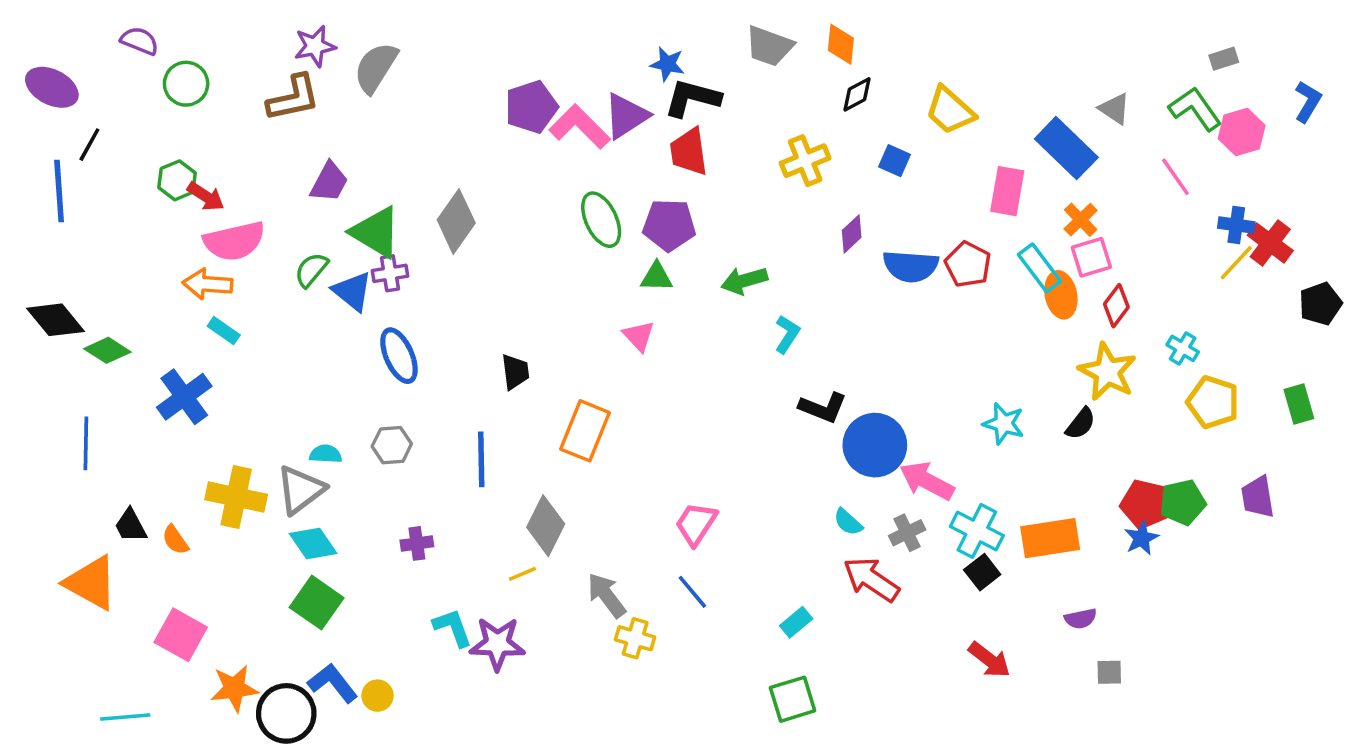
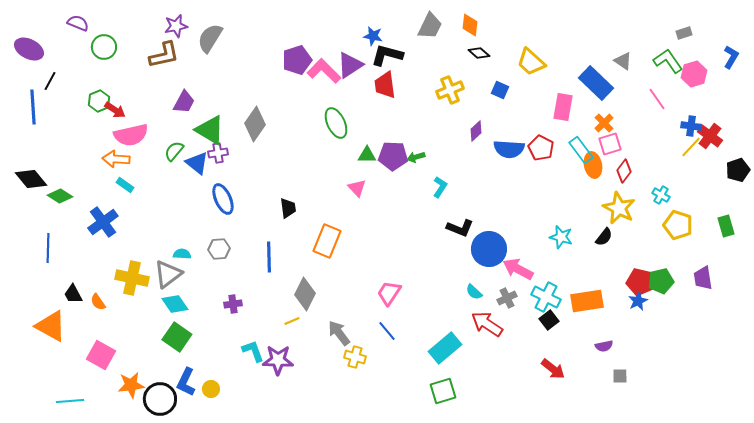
gray trapezoid: (769, 46) -> (430, 26), turned -84
black diamond: (857, 94) -> (479, 53), turned 70
purple pentagon: (669, 225) -> (393, 156), moved
green arrow: (744, 280) -> (416, 157), size x0.7
cyan rectangle: (796, 622) -> (445, 348), size x1.8
blue L-shape: (333, 683) -> (186, 382), turned -116

